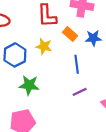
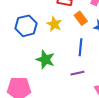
green star: (29, 85) -> (45, 60), moved

